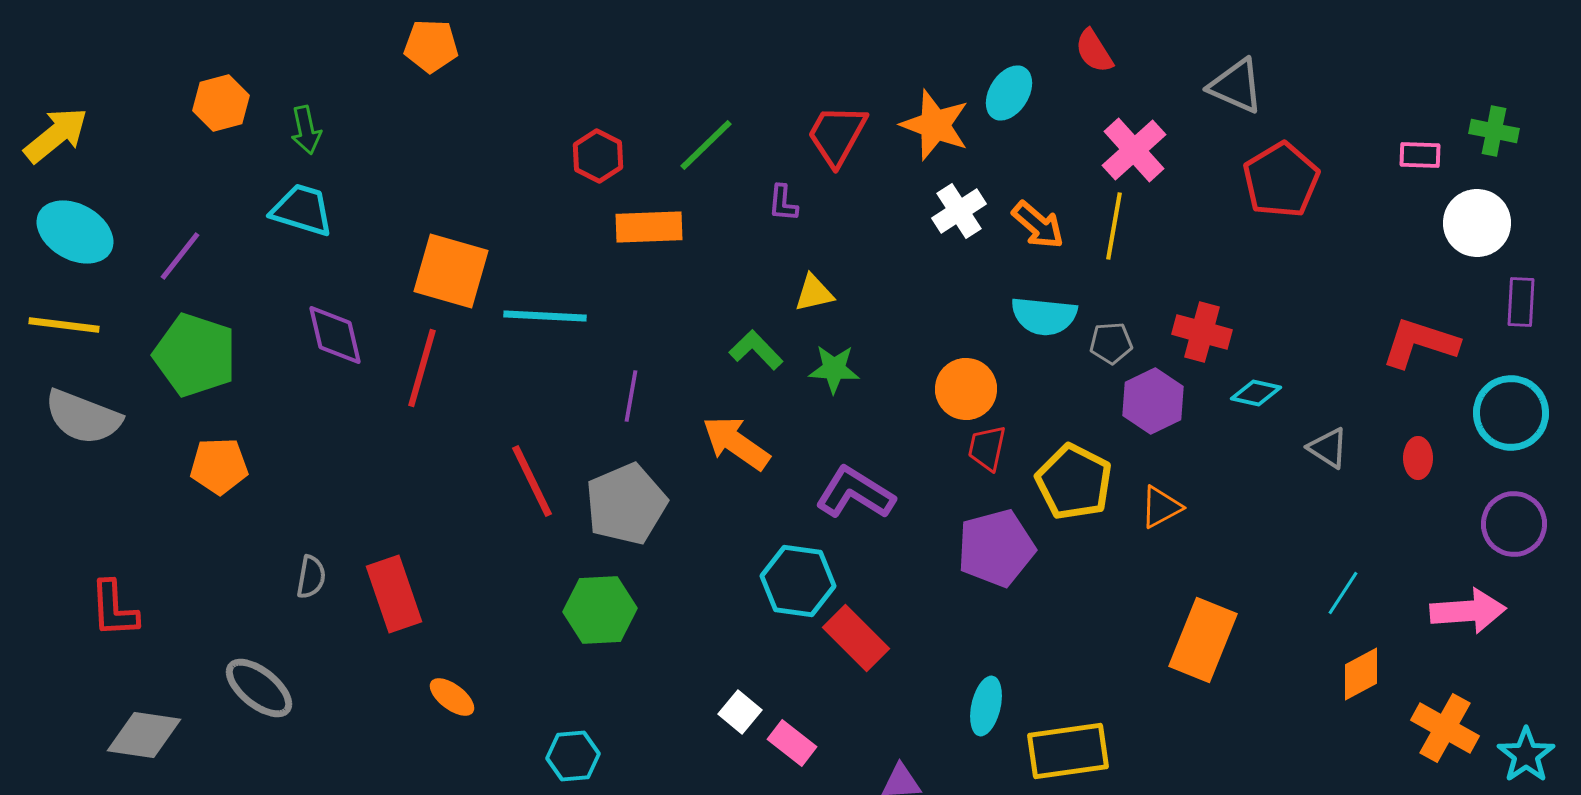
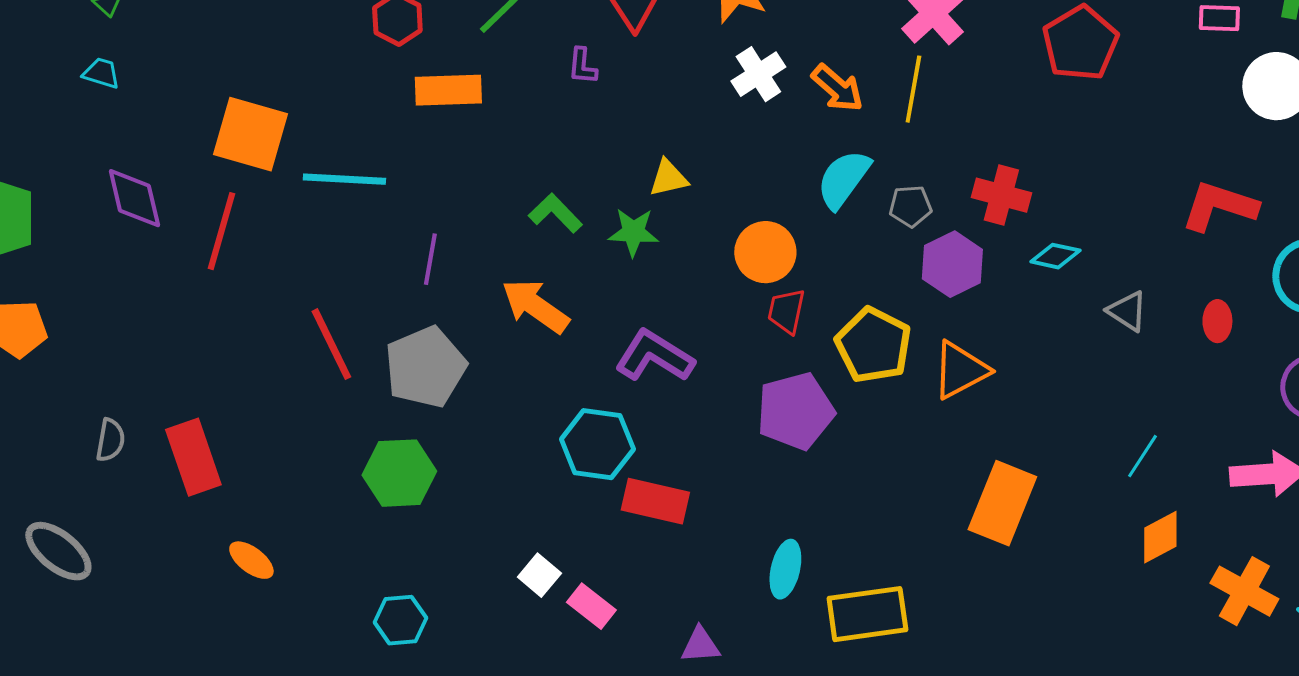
cyan trapezoid: (302, 210) -> (101, 73), size x0.6
yellow triangle: (814, 293) -> (668, 178), moved
cyan semicircle: (1044, 316) -> (843, 179), turned 120
orange triangle: (1161, 507) -> (960, 370), size x1.4
red rectangle: (856, 638) -> (655, 501), turned -32
cyan hexagon: (573, 756) -> (400, 620), moved

